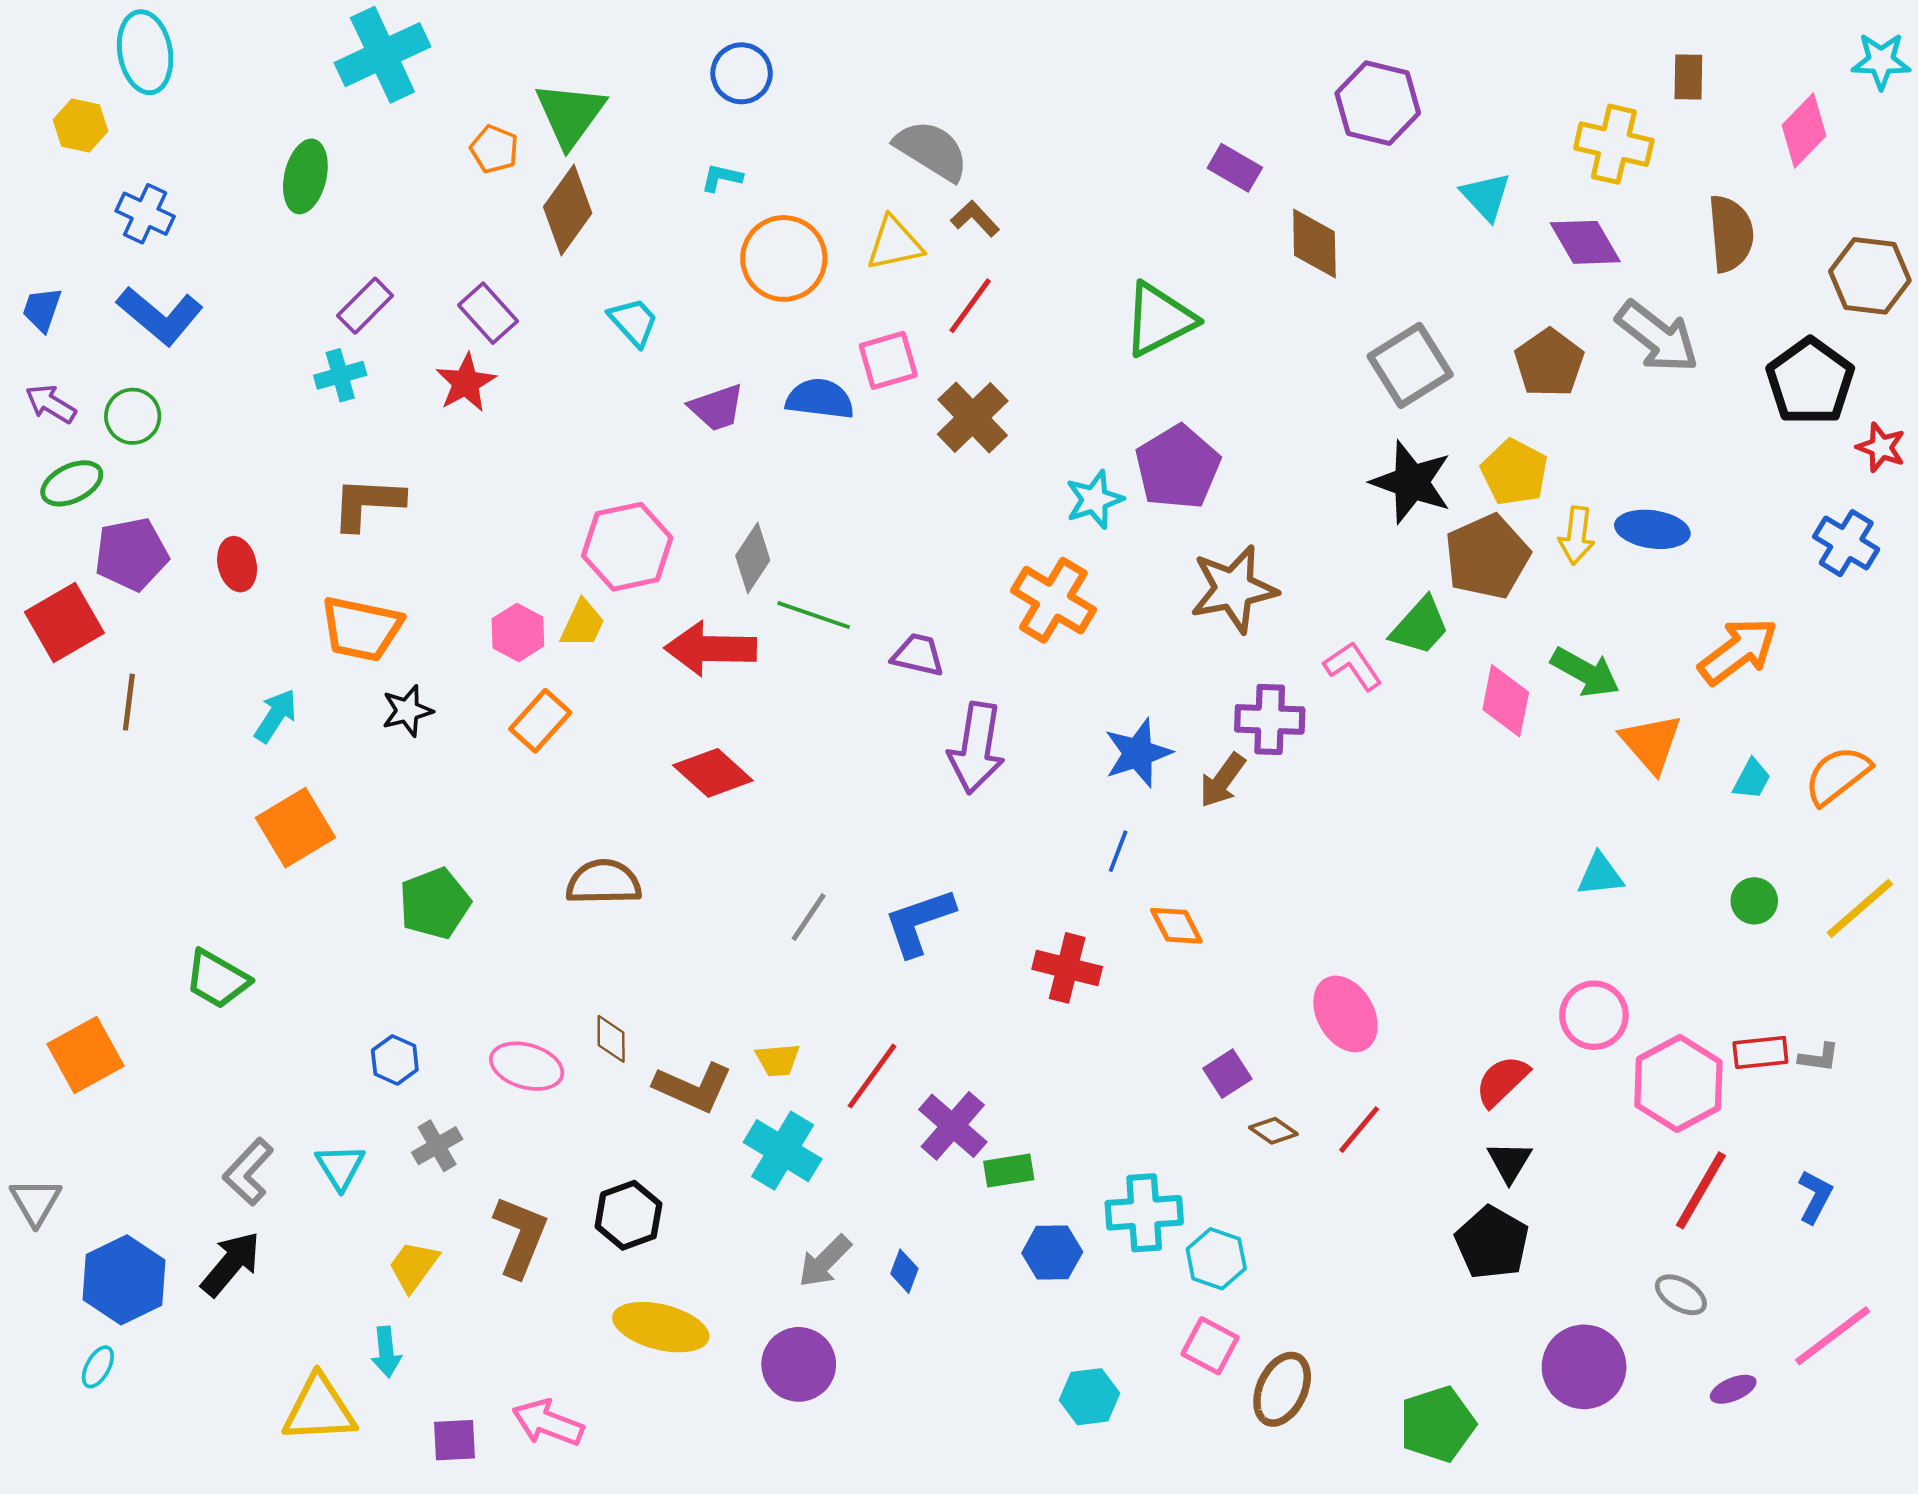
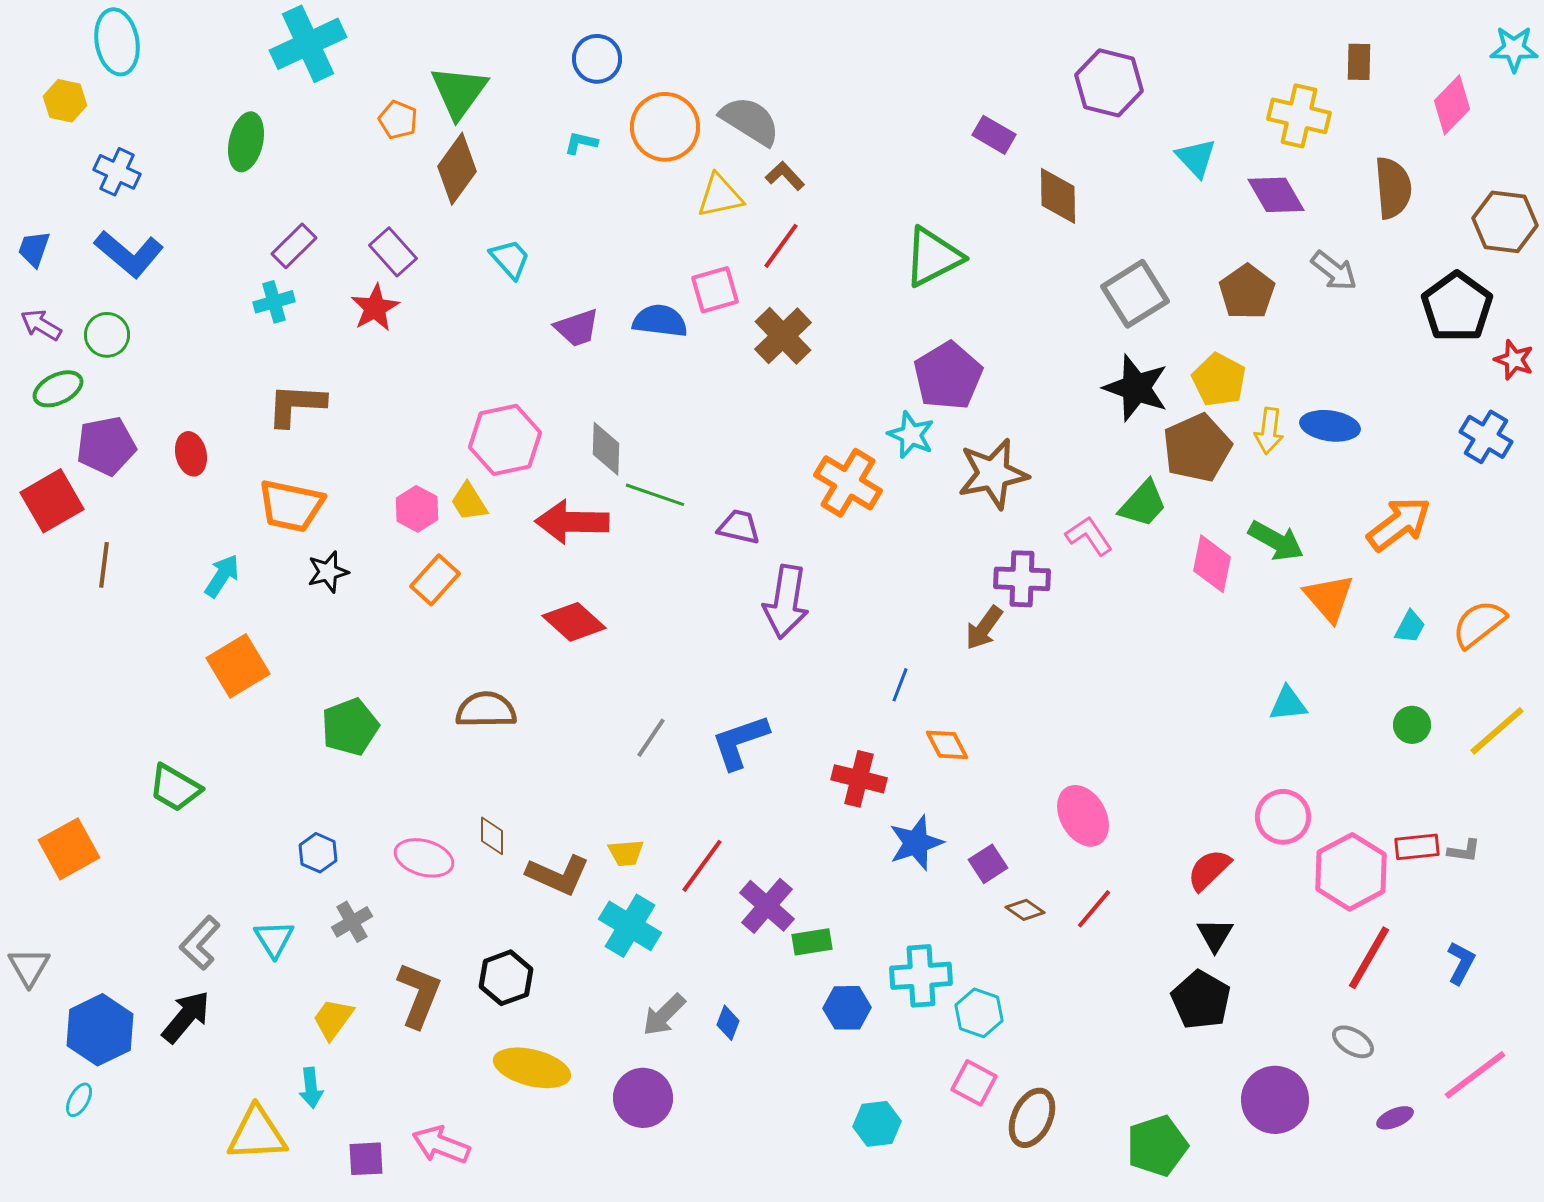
orange circle: (784, 258) -> (665, 127), moved
gray arrow: (1657, 337) -> (1334, 271), size x0.7
cyan star: (1094, 500) -> (911, 435), moved, turned -30
gray diamond: (753, 558) -> (606, 449), turned -32
yellow trapezoid: (582, 624) -> (469, 502), turned 123
blue star: (1138, 753) -> (916, 843), moved

